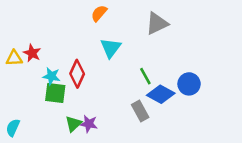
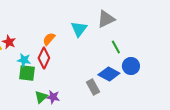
orange semicircle: (99, 13) -> (49, 39), moved
cyan triangle: (111, 48) -> (79, 29), moved
green line: (145, 76) -> (116, 47), moved

